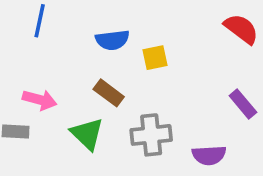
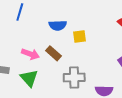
pink arrow: (40, 100) -> (30, 54), moved
green triangle: (87, 134) -> (29, 78), moved

